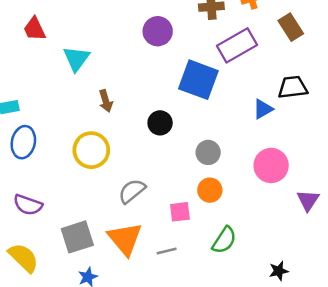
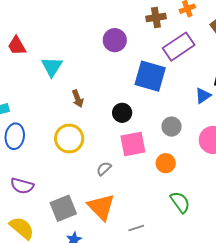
gray circle: (208, 152) -> (172, 127), moved
gray semicircle: (132, 191) -> (104, 169), size x0.7
pink square: (180, 212) -> (133, 144), moved, size x1.5
green semicircle: (224, 240) -> (180, 202), turned -65
gray line: (167, 251) -> (136, 228), moved

